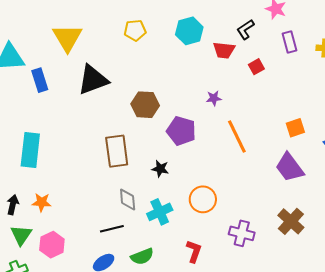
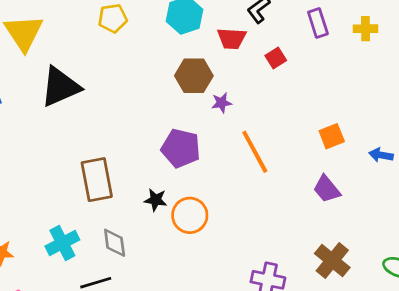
brown hexagon: (145, 105) -> (194, 76), moved
purple trapezoid: (290, 167) -> (327, 189), size x0.7
orange circle: (203, 199) -> (190, 215), moved
cyan cross: (160, 212) -> (62, 243), moved

